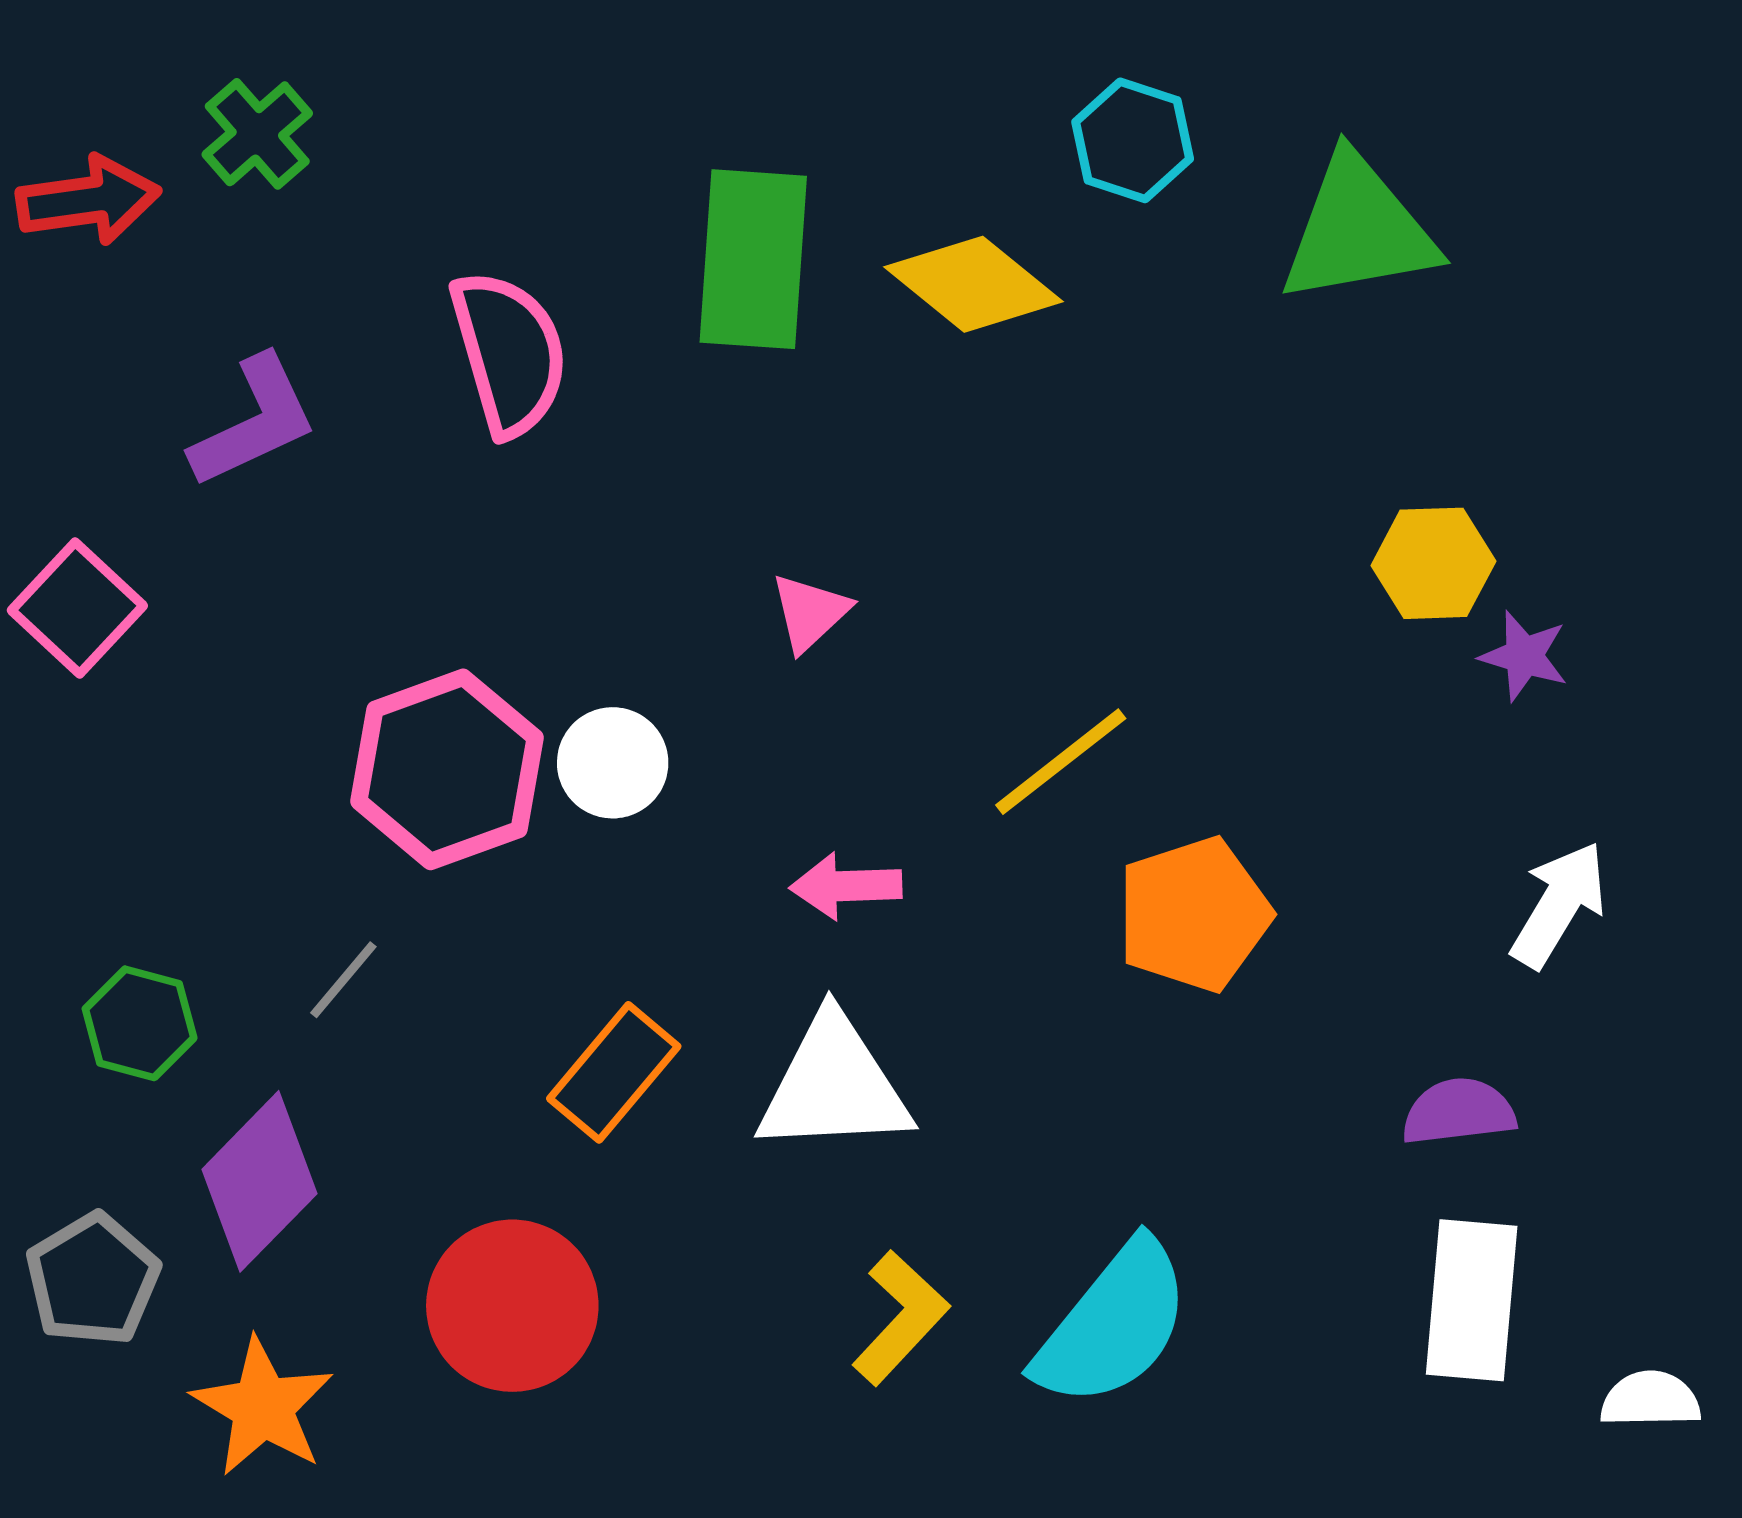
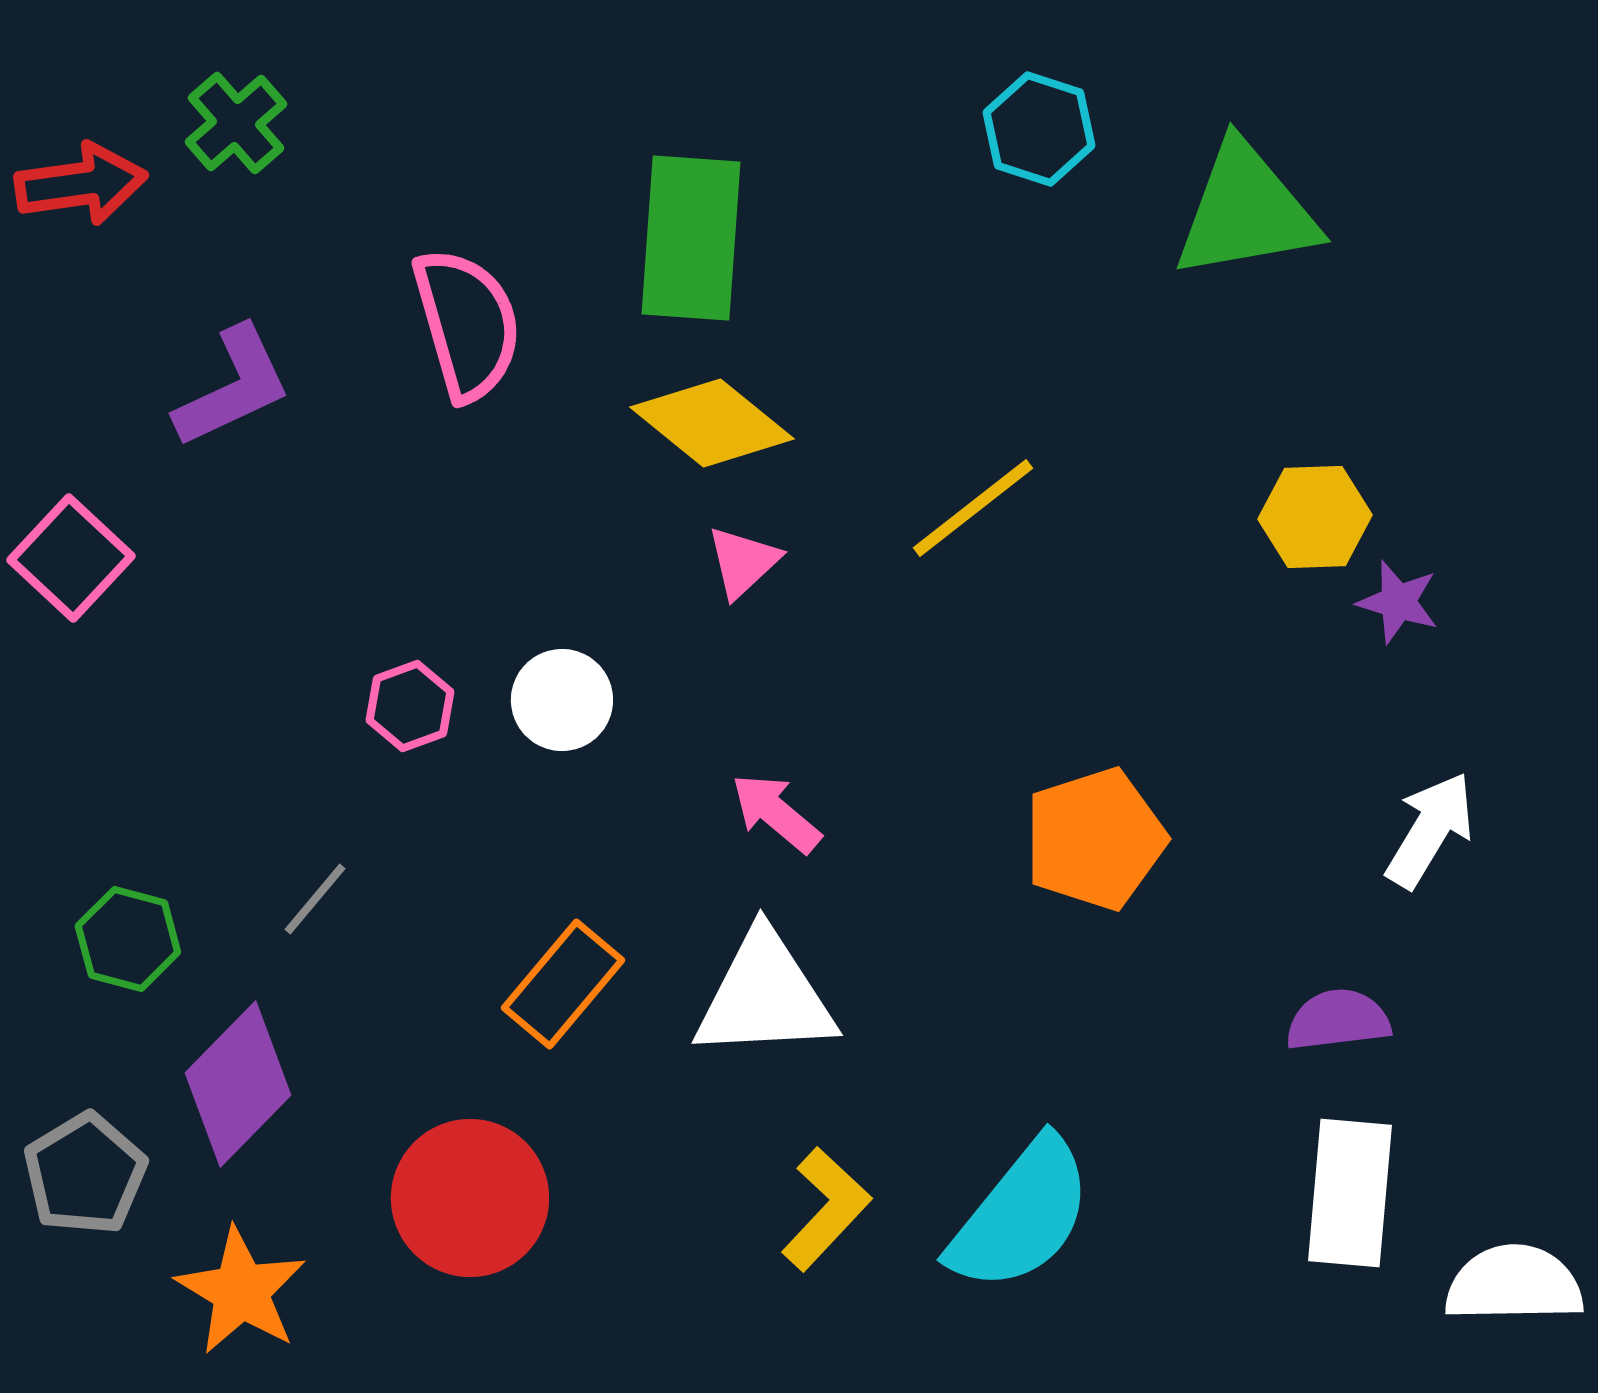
yellow diamond: (973, 284) -> (712, 423), moved
yellow line: (1061, 762) -> (973, 508), moved
pink hexagon: (447, 769) -> (410, 706), size x0.5
pink arrow: (846, 886) -> (776, 813), turned 42
white semicircle: (1650, 1399) -> (1514, 1284), size x1.5

